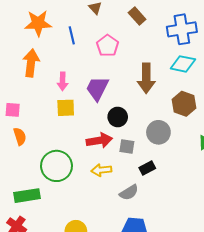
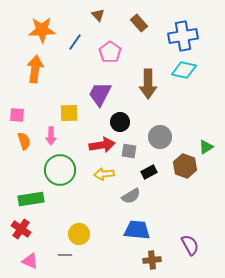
blue line: (72, 35) -> (75, 42), turned 48
pink arrow: (63, 81) -> (51, 136), moved
brown hexagon: (184, 104) -> (185, 166), moved

